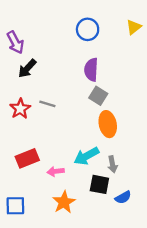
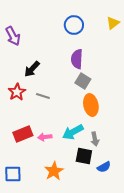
black arrow: (27, 68) -> (32, 69), moved
gray line: (47, 104) -> (43, 96), moved
pink arrow: (56, 171) -> (45, 137), moved

